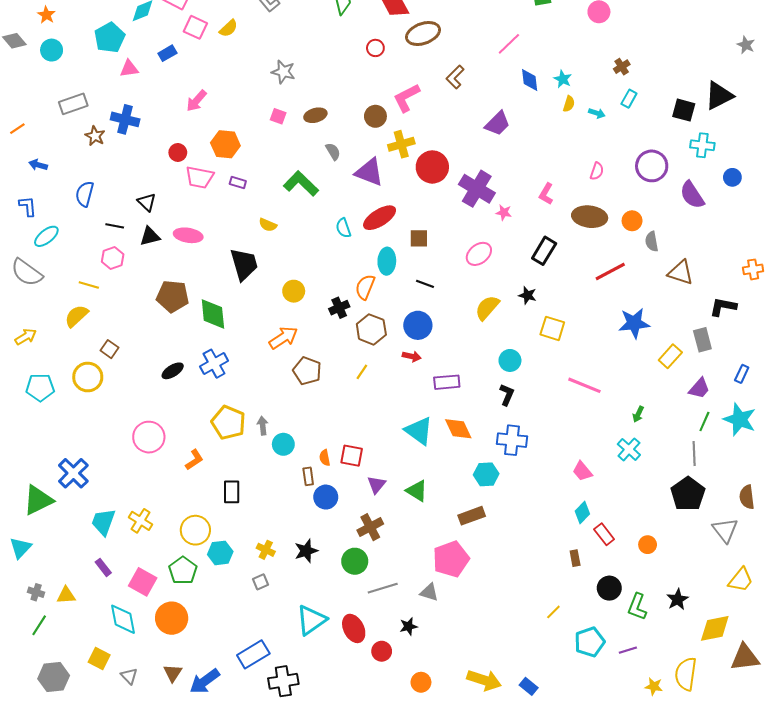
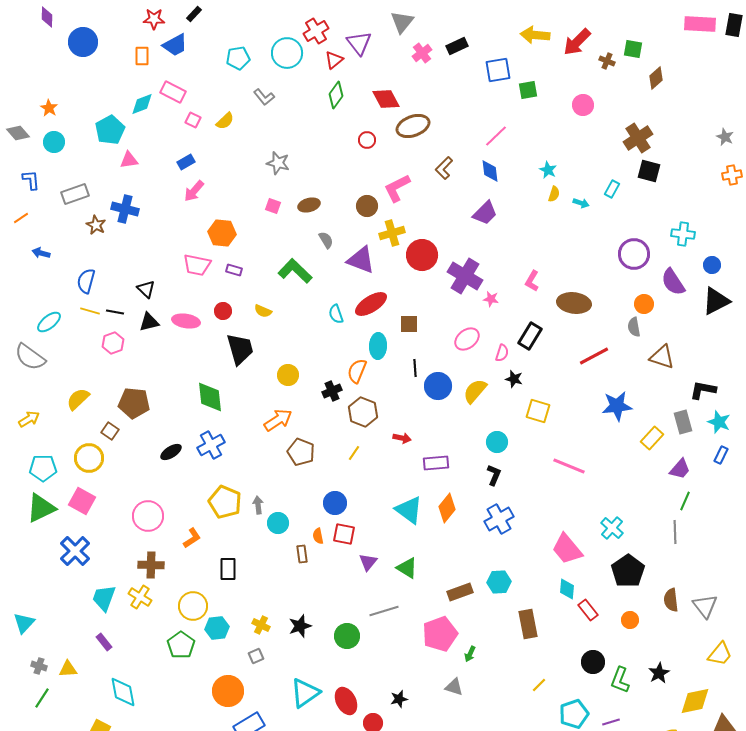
pink square: (195, 27) -> (193, 120), size x0.7
blue rectangle: (167, 53) -> (186, 162), moved
brown cross: (622, 67) -> (638, 138), moved, size x1.8
blue diamond: (530, 80) -> (490, 171), moved
black triangle: (719, 96) -> (716, 301), moved
black square: (684, 110) -> (649, 171), moved
red circle: (178, 152) -> (223, 311), moved
pink semicircle: (597, 171) -> (502, 353), moved
blue L-shape: (28, 206) -> (31, 180), moved
orange circle: (632, 221) -> (644, 304), moved
orange cross: (753, 269) -> (732, 175), moved
black line: (425, 284) -> (415, 368), turned 66
yellow line: (89, 285) -> (90, 311), moved
brown pentagon: (173, 296) -> (134, 403), moved
blue circle: (418, 325) -> (438, 386), moved
green arrow: (638, 414) -> (470, 654), moved
cyan star: (740, 419) -> (719, 422), moved, size x0.7
orange diamond: (458, 429) -> (447, 508), turned 64
blue cross: (512, 440) -> (499, 519), turned -36
pink trapezoid: (582, 471) -> (567, 549), size x1.6
cyan hexagon: (486, 474) -> (499, 582), moved
black pentagon: (688, 494) -> (628, 571), moved
blue circle: (326, 497) -> (335, 503), moved
brown semicircle: (747, 497) -> (671, 600), moved
green triangle: (38, 500) -> (41, 508), moved
cyan diamond: (582, 513) -> (567, 589), turned -40
brown cross: (370, 527) -> (151, 565), moved, turned 30
brown rectangle: (575, 558) -> (528, 624), moved, size x1.8
pink square: (143, 582) -> (82, 501), moved
gray line: (383, 588) -> (384, 611), moved
gray triangle: (429, 592) -> (454, 687), moved
orange circle: (172, 618) -> (228, 691), moved

